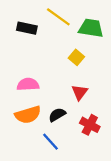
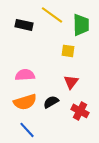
green trapezoid: (91, 28) -> (81, 25), turned 80
yellow square: (76, 57) -> (68, 51), turned -32
blue line: (50, 142) -> (27, 130), moved

